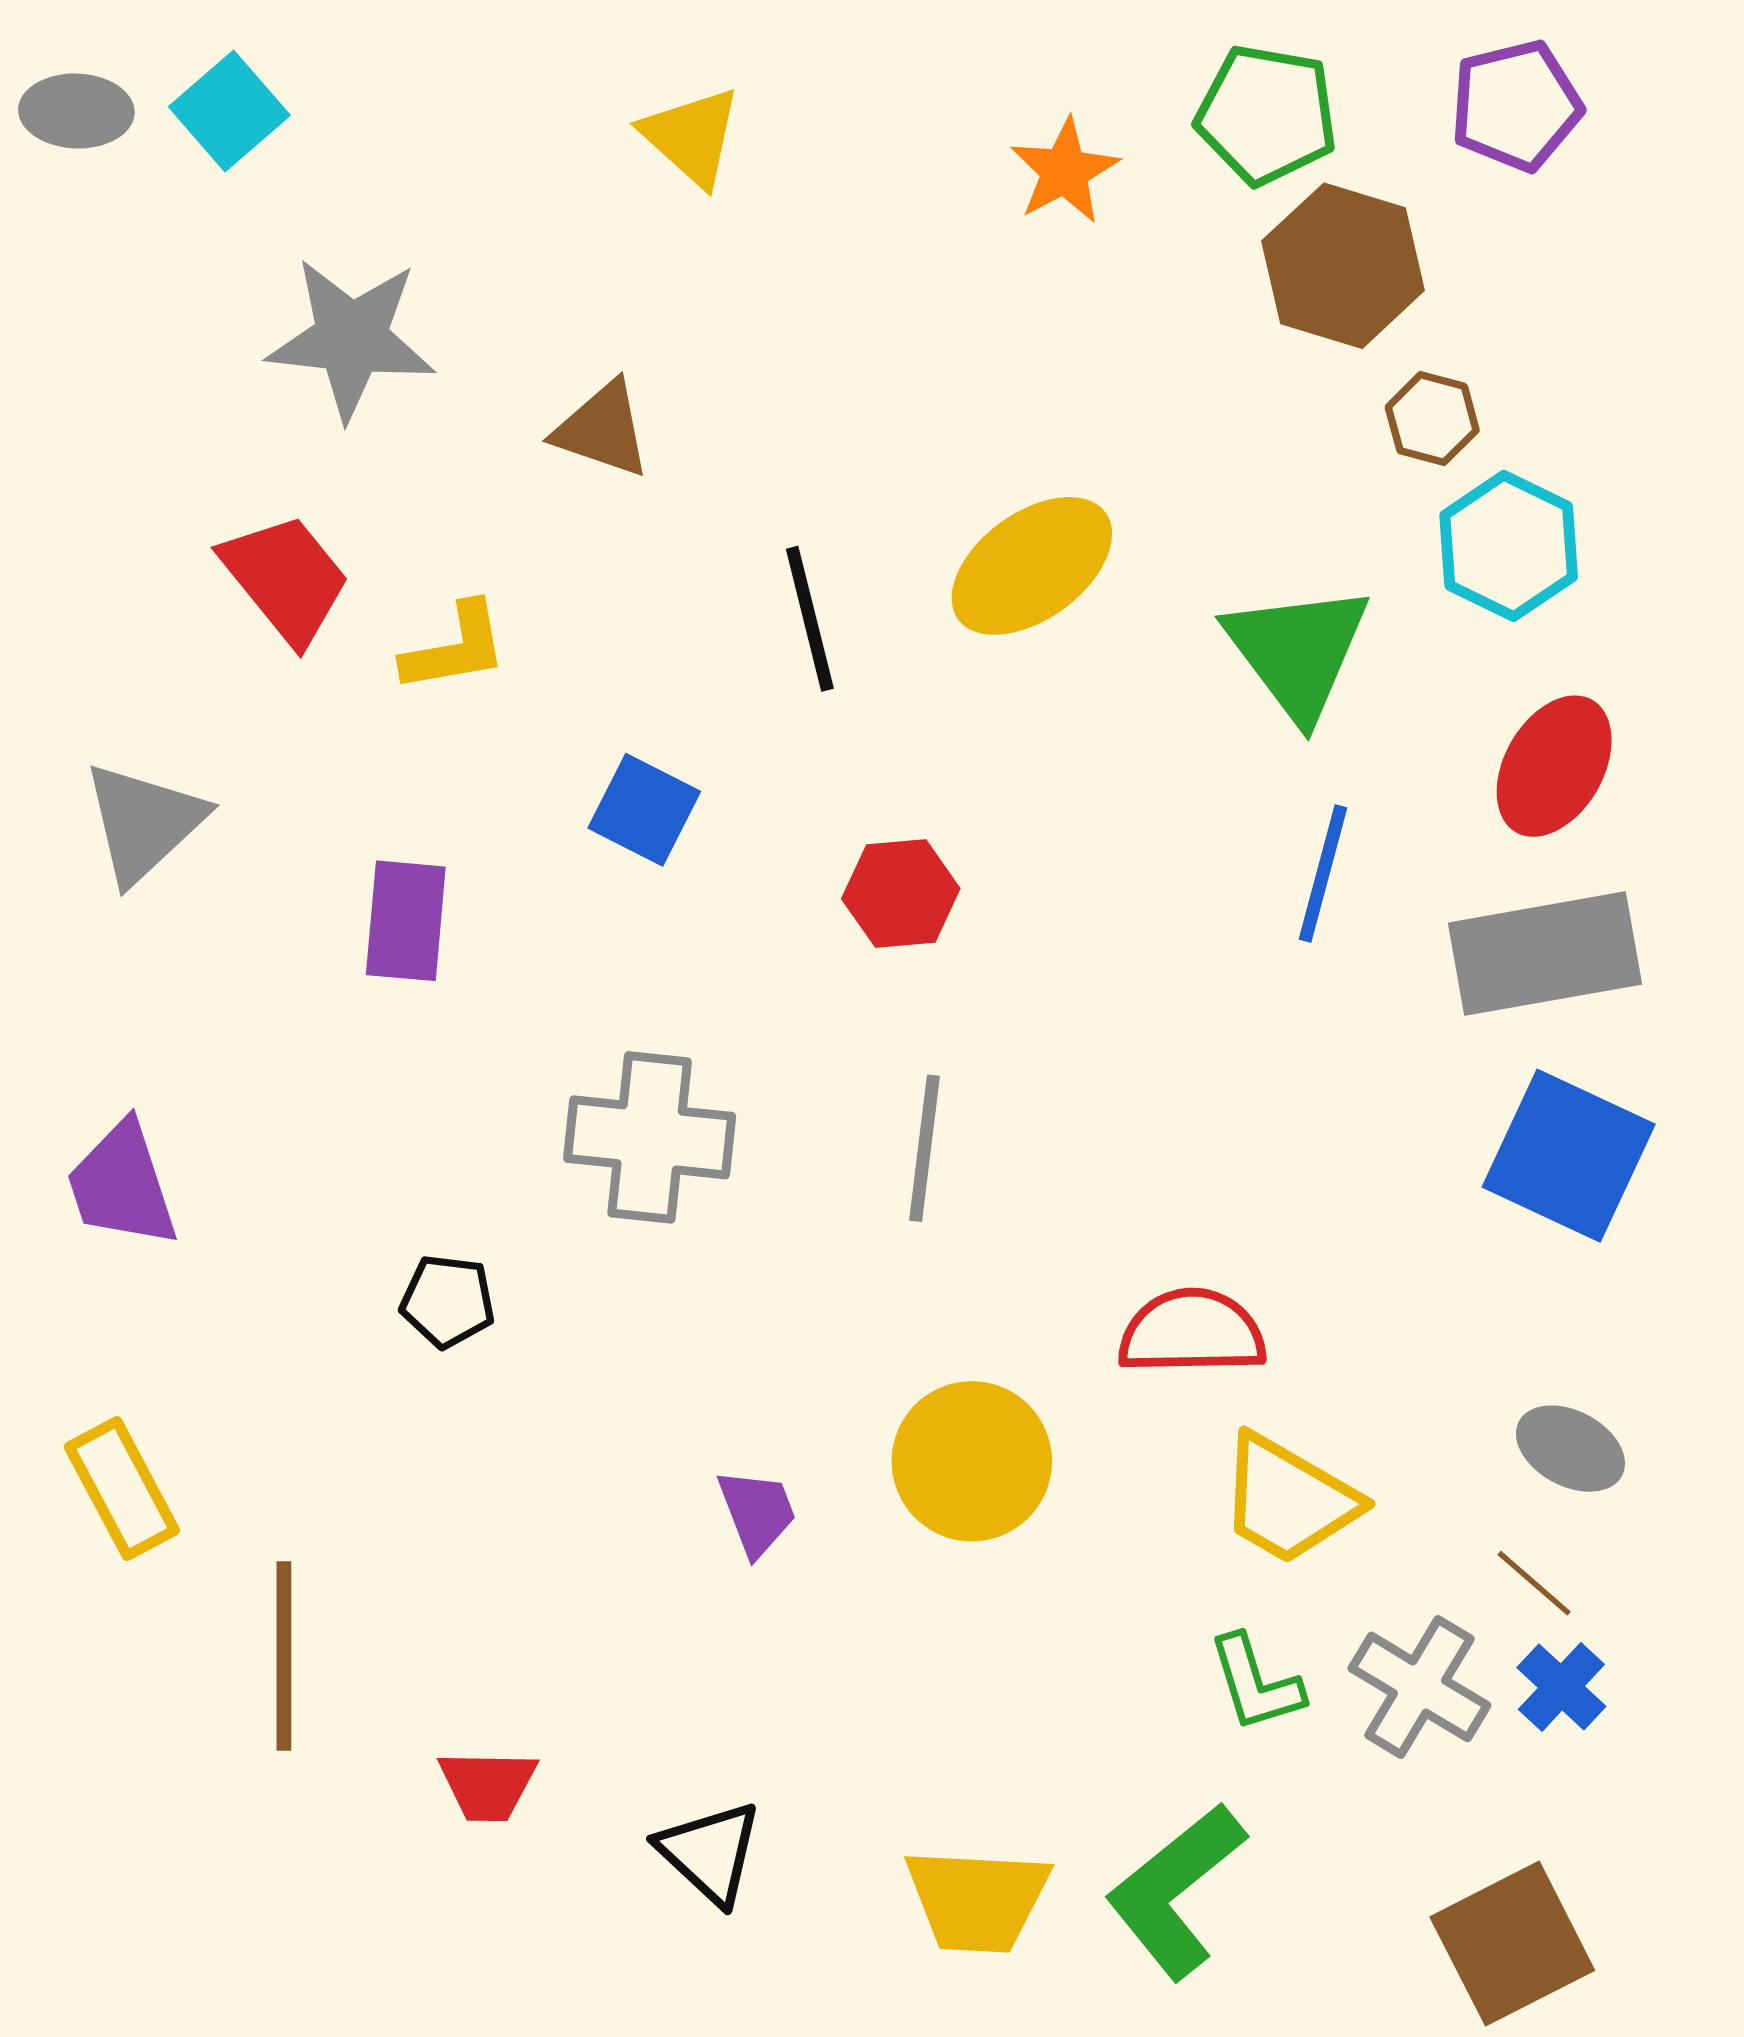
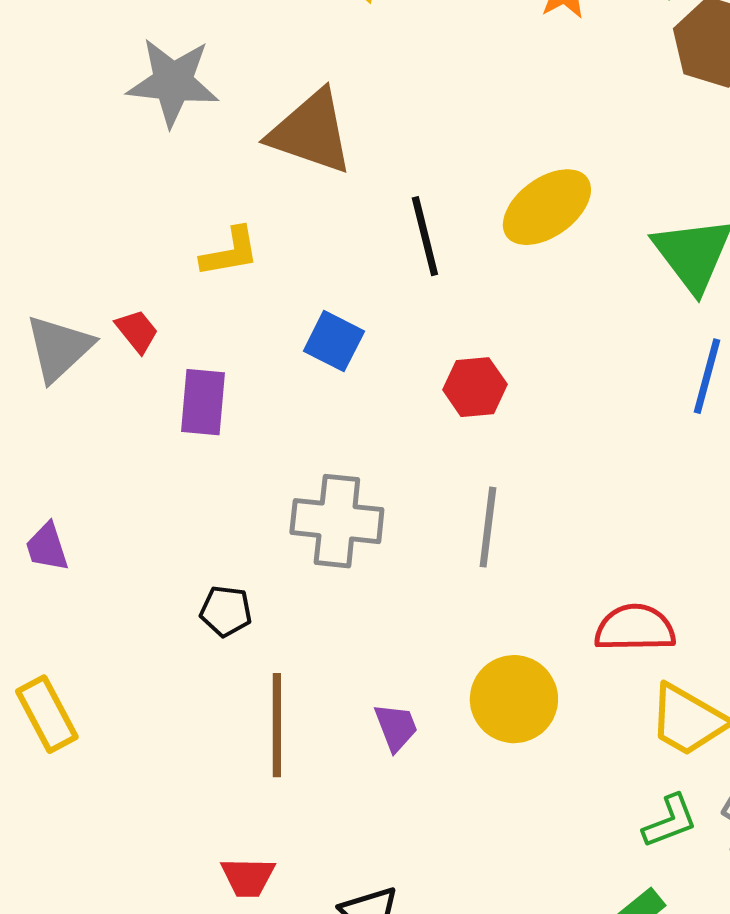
brown triangle: (602, 429) -> (311, 132), size x1.6
red trapezoid: (286, 579) -> (137, 331), moved, size x0.6
purple trapezoid: (122, 1185) -> (47, 547), size x0.7
brown line: (284, 1656) -> (277, 725), moved
green L-shape: (1256, 1683) -> (670, 821), turned -94

